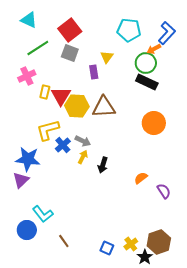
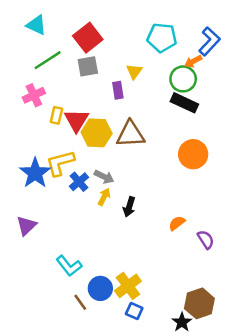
gray square: (70, 53) -> (88, 66), turned -30
blue star: (28, 159) -> (35, 173), moved, turned 30
cyan L-shape: (43, 214) -> (69, 266), moved
blue circle: (27, 230) -> (100, 288), moved
yellow cross: (131, 244) -> (128, 286), moved, size x1.5

